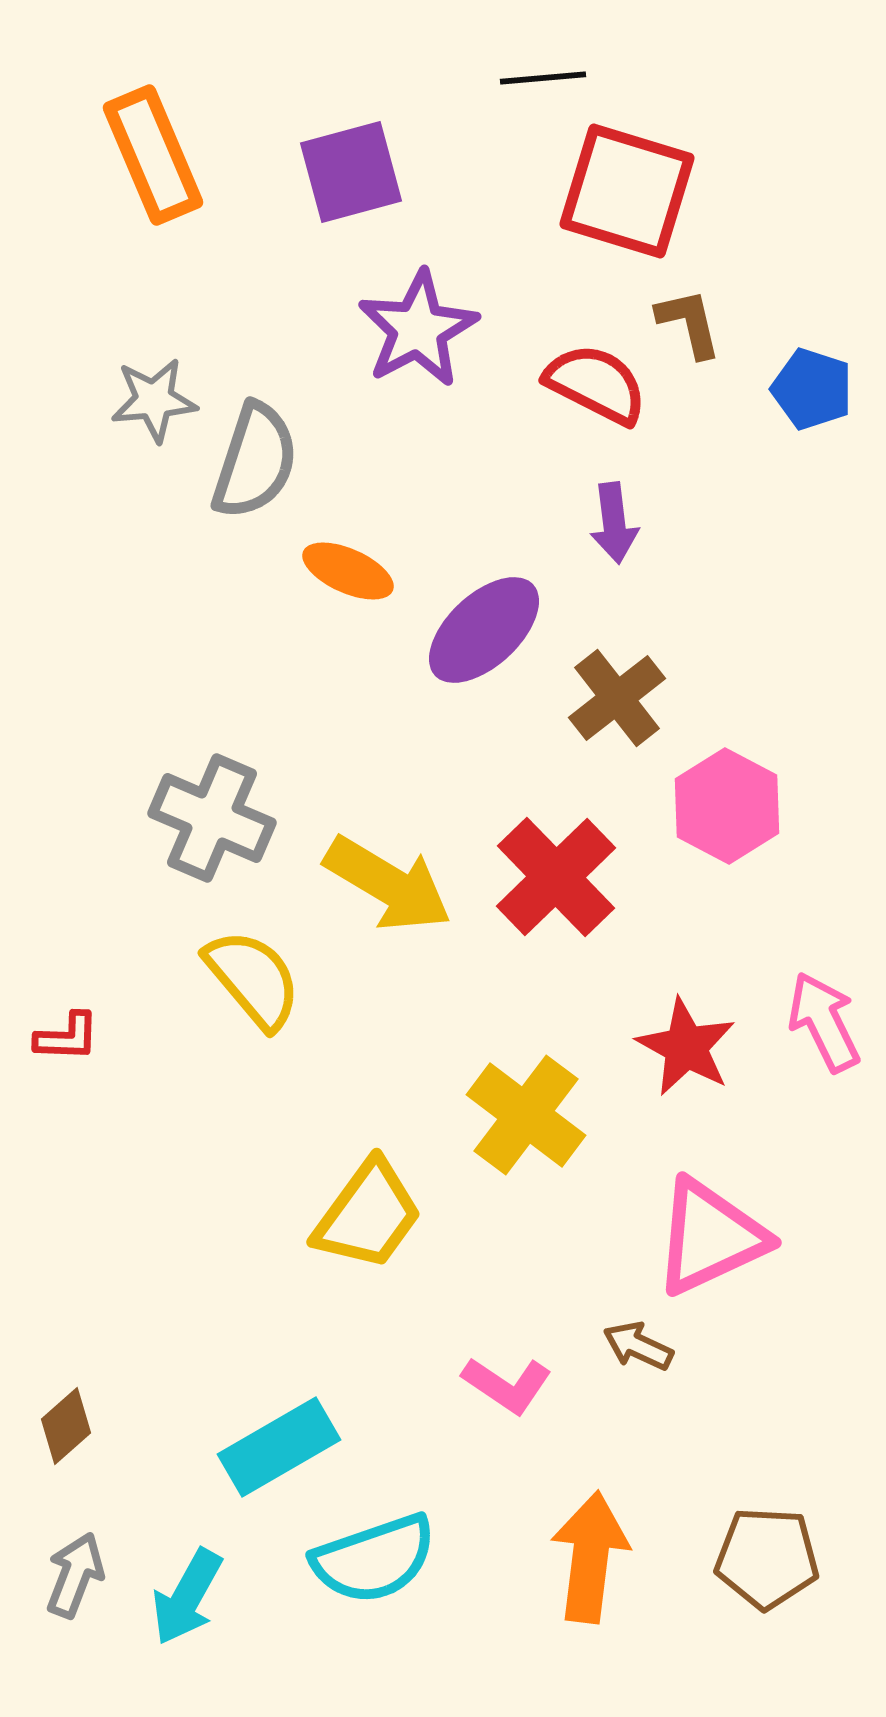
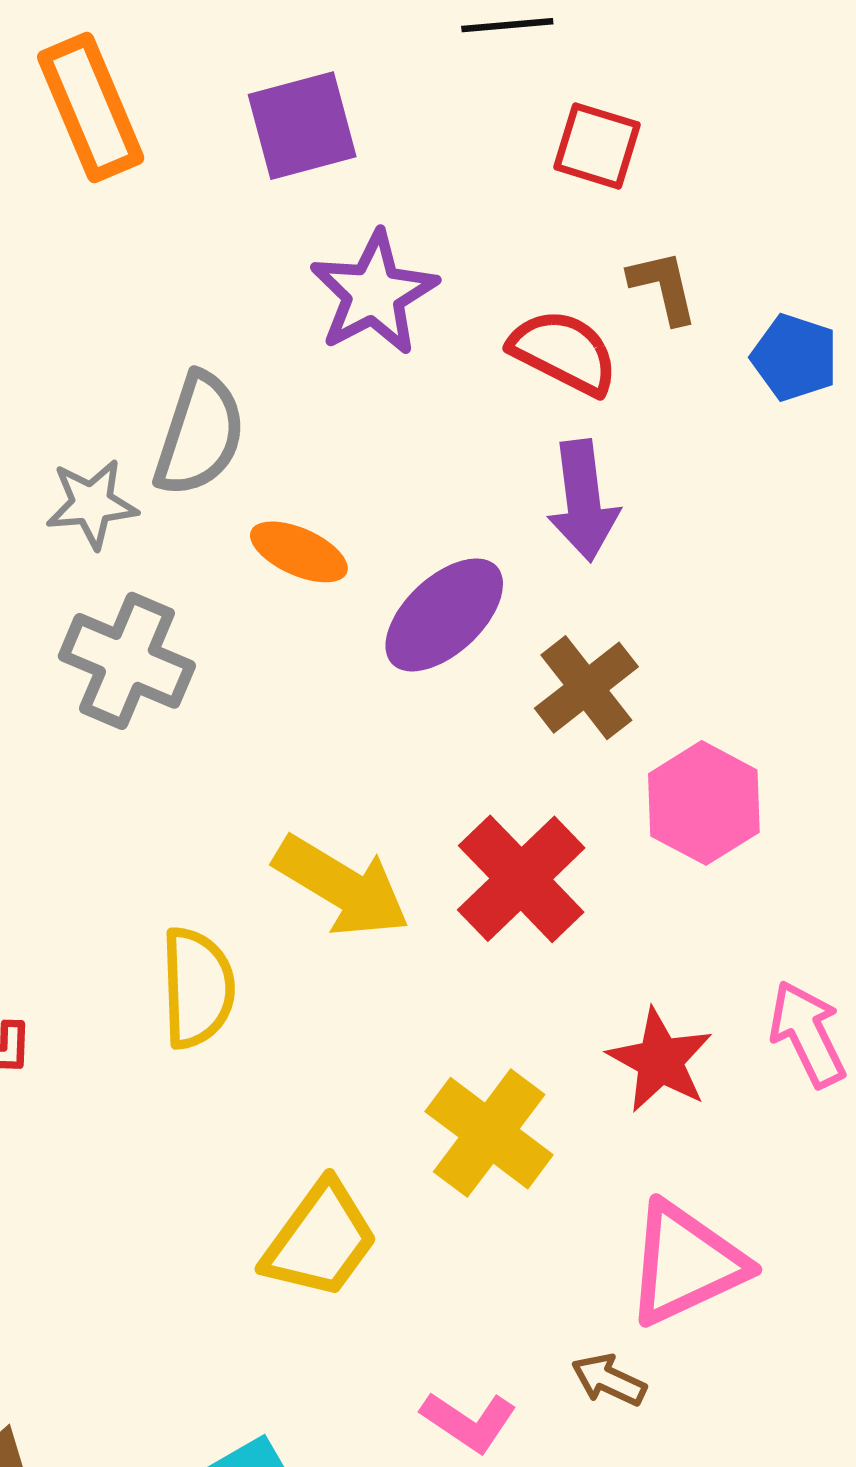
red square: (627, 191) -> (597, 146), size x0.6
gray star: (154, 400) -> (92, 504), moved
purple arrow: (614, 523) -> (583, 501), size x1.4
gray cross: (212, 818) -> (127, 661), moved
yellow semicircle: (253, 979) -> (197, 988), turned 38

